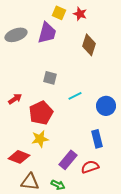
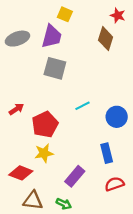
red star: (80, 14) -> (118, 15), moved
brown diamond: (89, 45) -> (106, 39), moved
gray square: (50, 78) -> (55, 68), moved, size x1.5
red semicircle: (90, 167) -> (114, 184), moved

